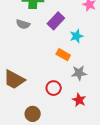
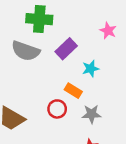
gray semicircle: (23, 24) -> (26, 51), size x1.6
red circle: (54, 88) -> (57, 109), moved

